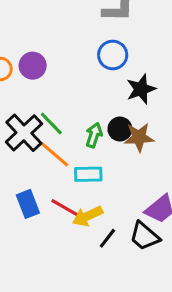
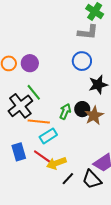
green line: (51, 124) -> (34, 92), moved
brown star: (139, 137) -> (94, 115), turned -30
orange line: (55, 154) -> (39, 122), turned -40
cyan rectangle: (88, 174) -> (48, 136), moved, turned -36

